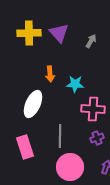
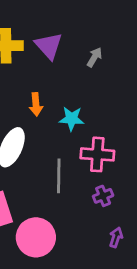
gray line: (60, 136) -> (59, 176), moved
pink circle: (70, 167) -> (36, 237), moved

